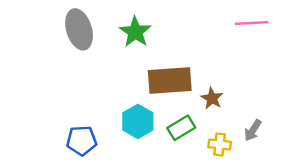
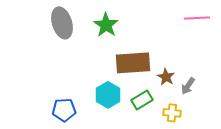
gray arrow: (253, 130) -> (188, 86), moved

